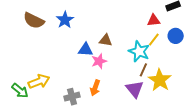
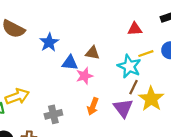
blue star: (65, 20) -> (49, 42), moved
red triangle: (154, 20) -> (135, 29), moved
yellow line: (154, 39) -> (146, 54), turned 32
orange arrow: (95, 88) -> (93, 106), moved

